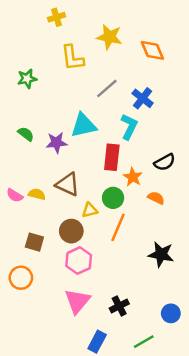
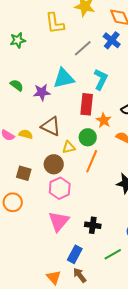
blue cross: (143, 98) -> (112, 40), moved
black cross: (119, 306) -> (93, 225), turned 35

